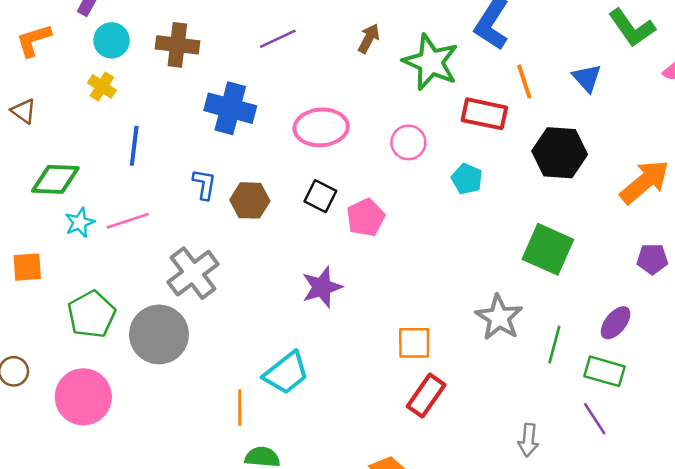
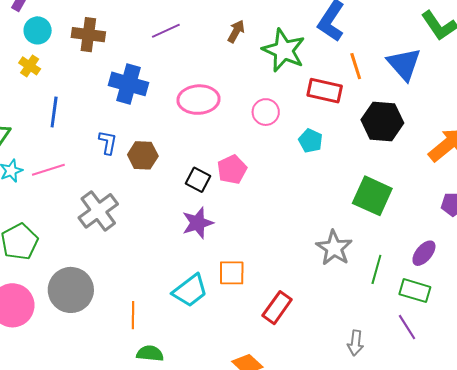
blue triangle: (587, 78) -> (404, 64), size x1.5
black square: (320, 196) -> (198, 180), moved
gray circle: (159, 334) -> (71, 290), moved
orange square: (414, 343) -> (232, 273), moved
cyan trapezoid: (286, 373) -> (190, 291), moved

